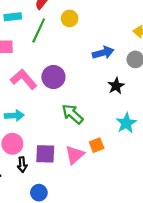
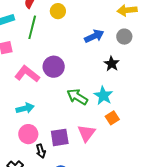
cyan star: (126, 123) -> (103, 96), moved
orange square: (97, 145) -> (112, 118), moved

